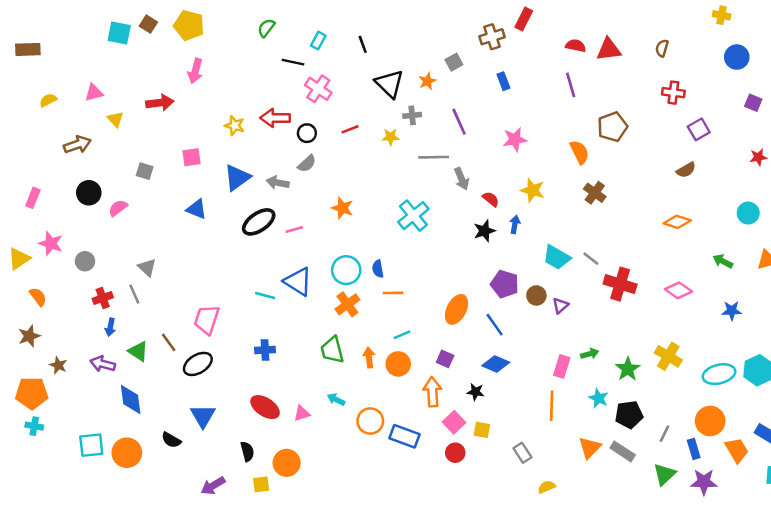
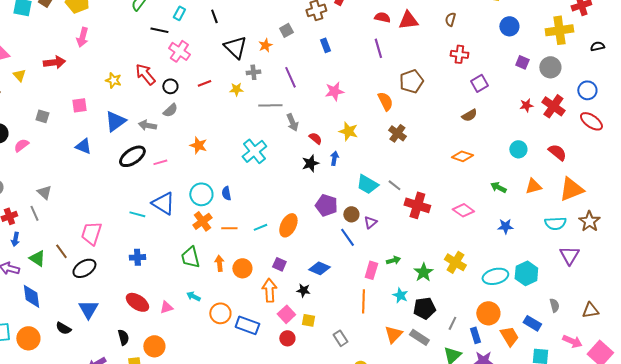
red arrow: (275, 118) -> (145, 74), turned 50
orange line: (393, 293) -> (229, 228), moved
blue line: (495, 325) -> (347, 237), moved
cyan line: (402, 335) -> (260, 227), moved

